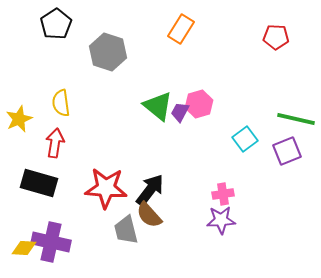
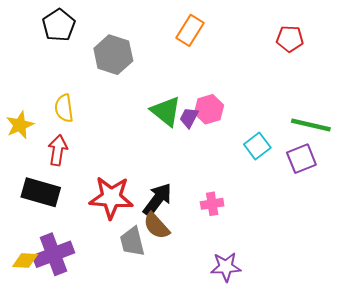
pink cross: (223, 194) -> (212, 204), moved
purple star: (221, 220) -> (226, 267), moved
purple cross: (51, 242) -> (53, 254), turned -33

